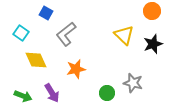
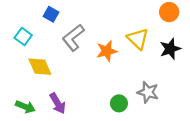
orange star: (76, 69) -> (107, 51), moved

